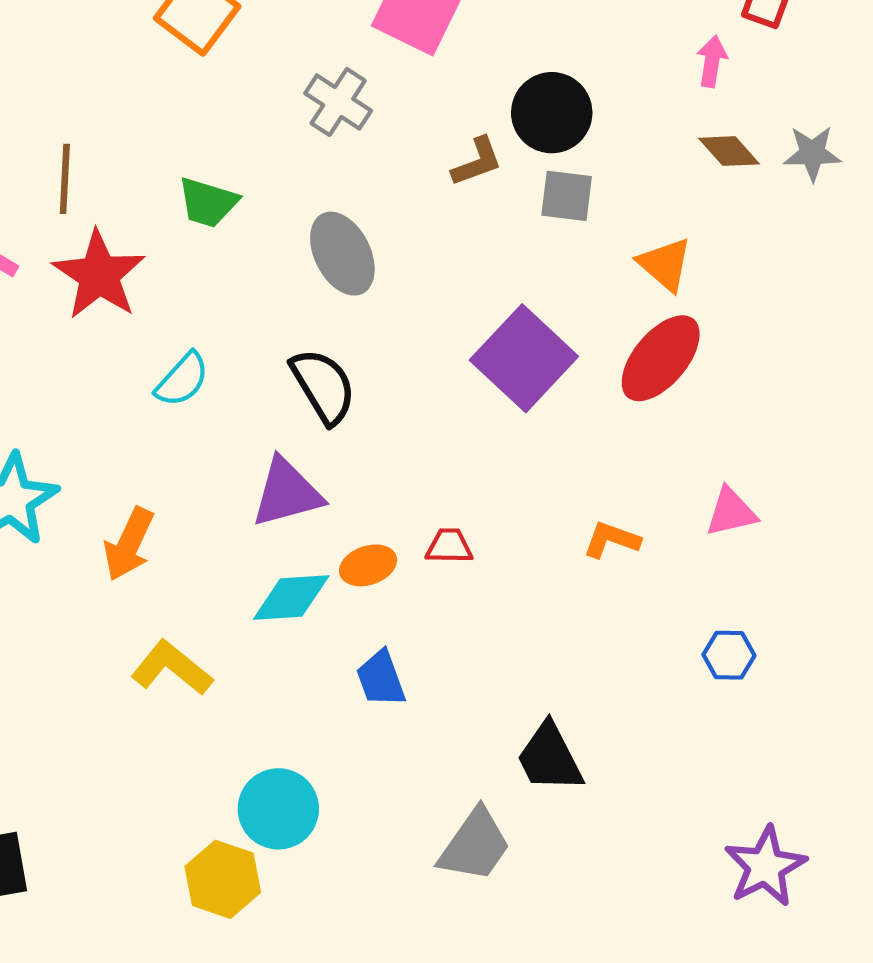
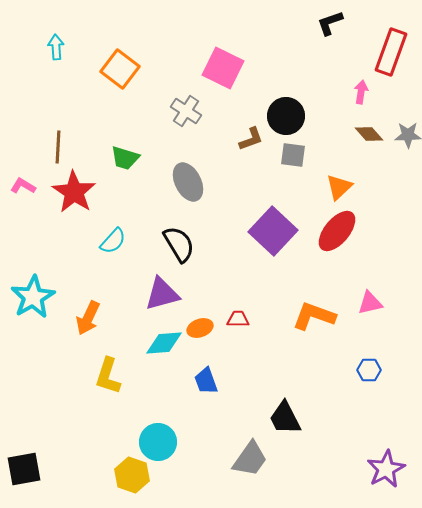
orange triangle: (665, 264) -> (339, 187), turned 36
orange L-shape: (612, 540) -> (314, 316), size x1.6
yellow L-shape: (172, 668) -> (108, 376), turned -111

